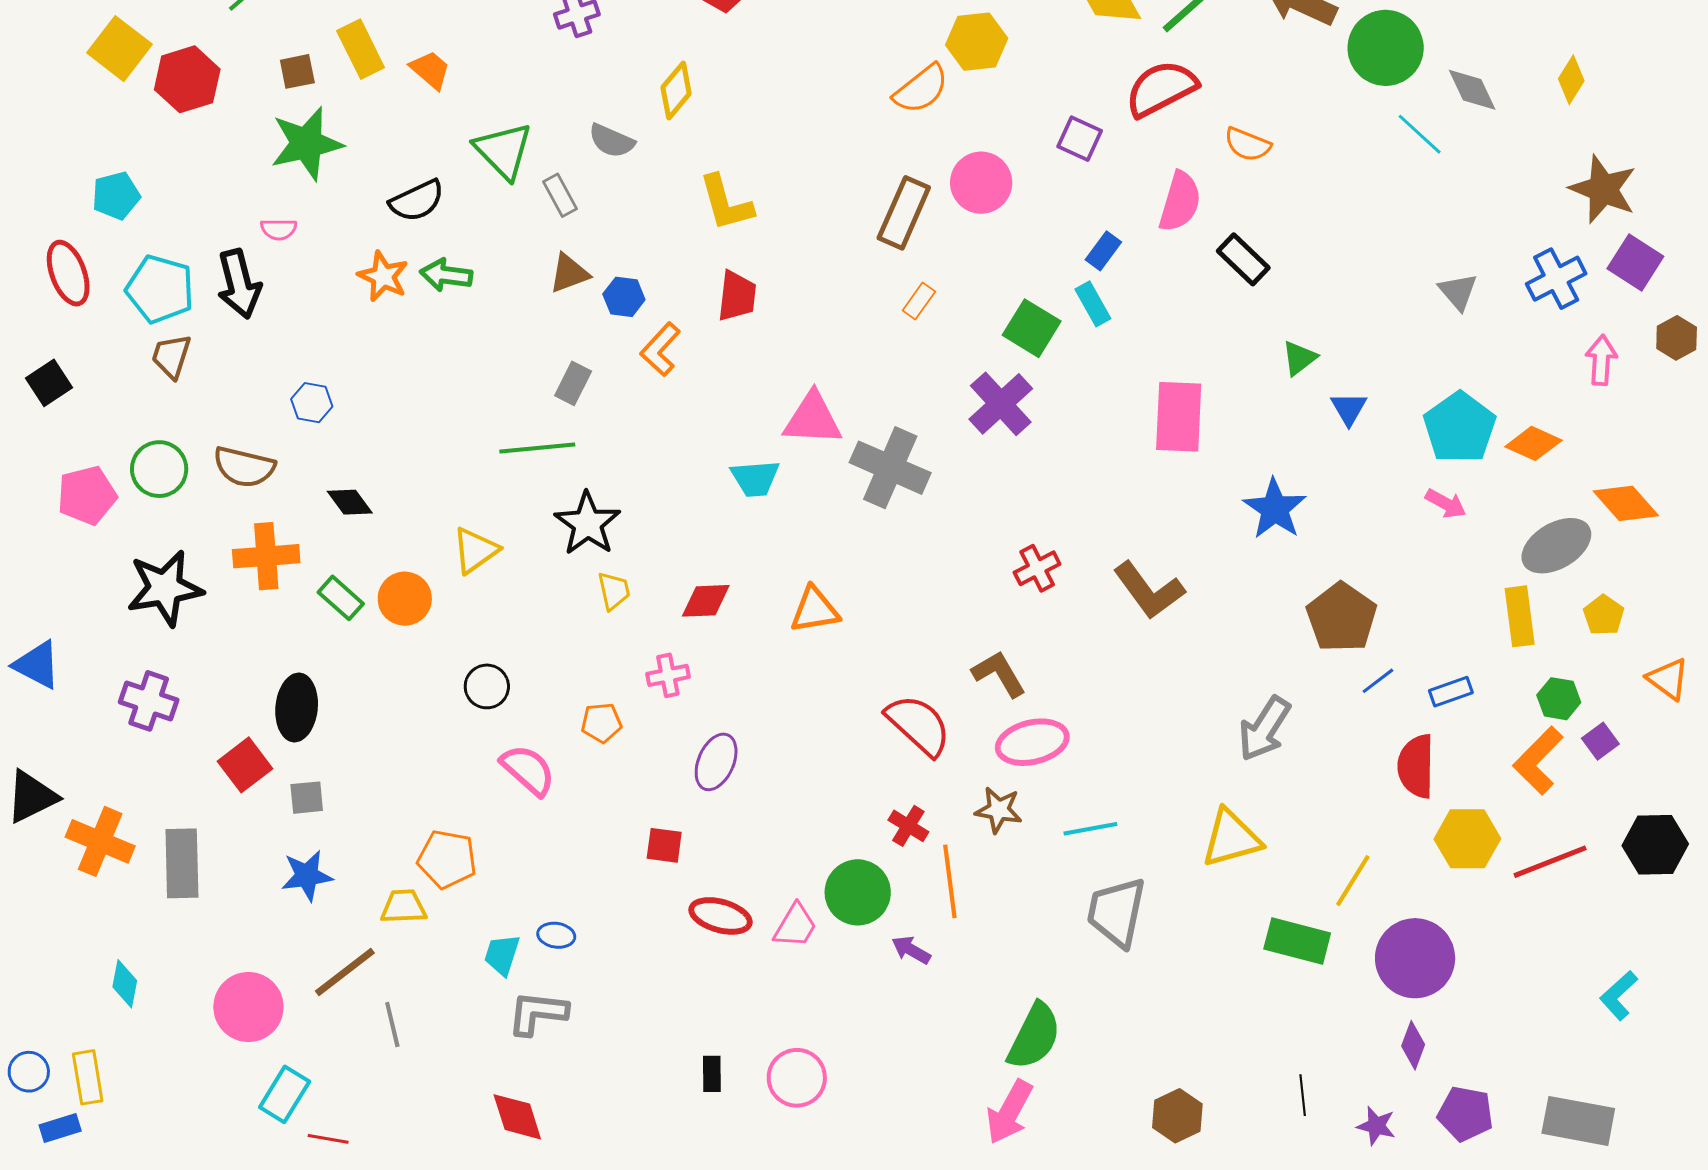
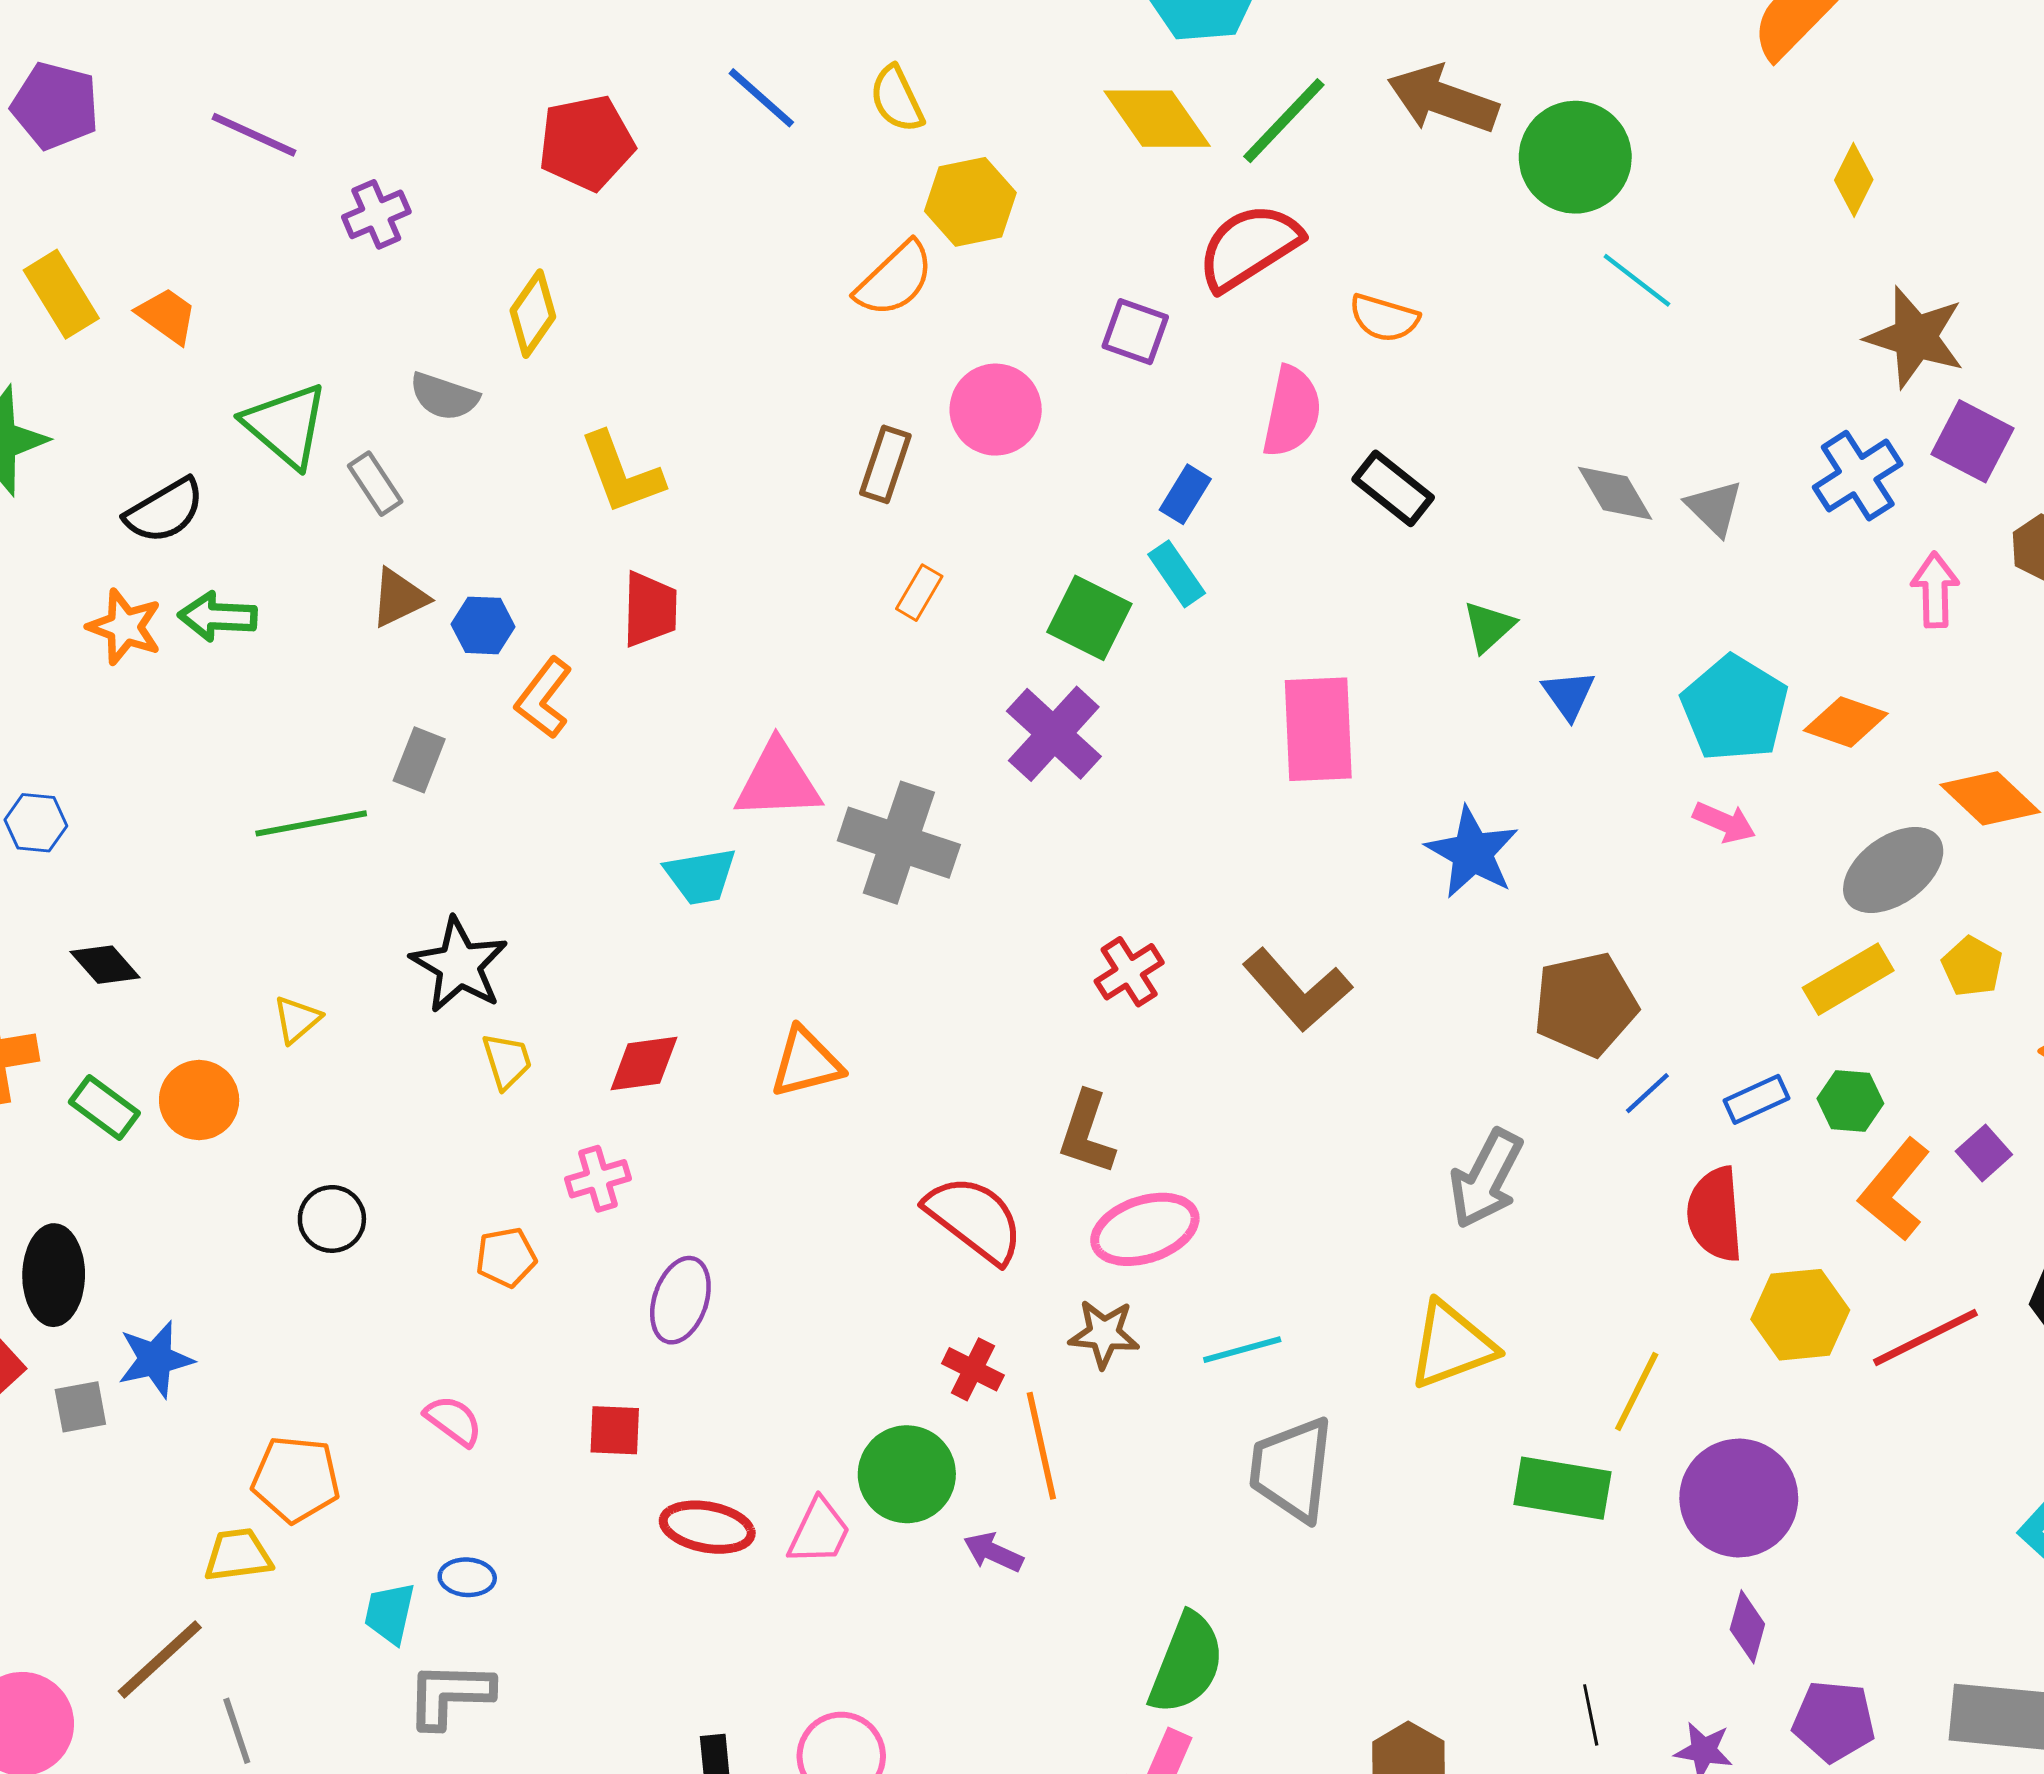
gray diamond: (1472, 90) -> (1615, 493), moved
brown rectangle: (904, 213) -> (885, 464), size x0.7
green line: (537, 448) -> (311, 823), moved
yellow triangle: (475, 550) -> (297, 1019), size x0.7
yellow rectangle: (1520, 616) -> (1848, 979), turned 72
brown pentagon: (1342, 617) -> (1585, 1004), turned 30
brown L-shape: (999, 674) -> (1087, 1133), turned -126
green hexagon: (1559, 699) -> (1850, 1101), moved
pink semicircle: (528, 770) -> (453, 1421), moved, size x0.7
blue star: (307, 876) -> (155, 1359), moved

